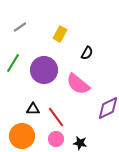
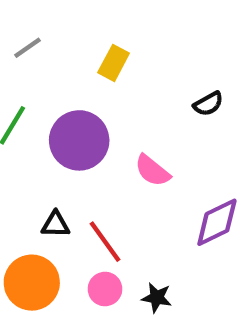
black semicircle: (87, 53) -> (208, 104), moved, turned 32
pink semicircle: (78, 84) -> (152, 171), size x0.7

